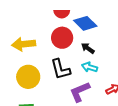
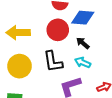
blue diamond: (85, 23) -> (83, 18), turned -45

